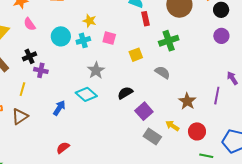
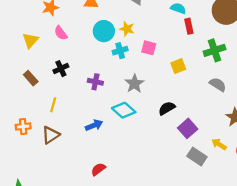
cyan circle: (61, 36) -> (104, 31), moved
purple cross: (41, 70) -> (95, 82), moved
gray semicircle: (162, 72) -> (218, 84), moved
blue arrow: (59, 108) -> (94, 125), turned 35

